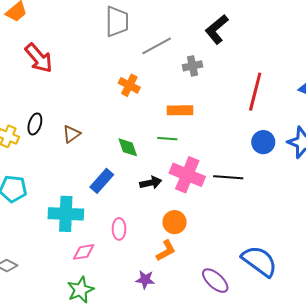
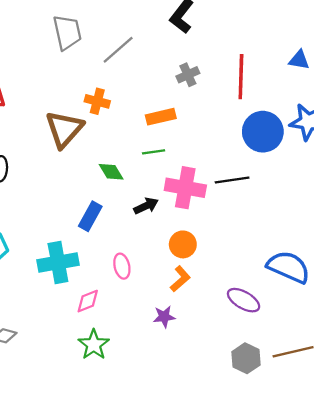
gray cross: (193, 66) -> (188, 75), moved
brown triangle: (71, 134) -> (64, 129), moved, size x1.8
blue circle: (263, 142) -> (263, 132), size x1.5

